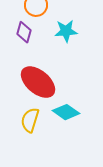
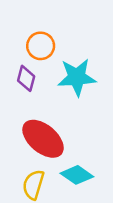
cyan star: (66, 31) -> (77, 77), size x1.4

